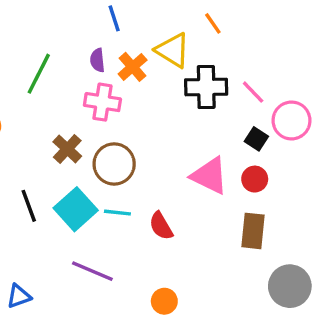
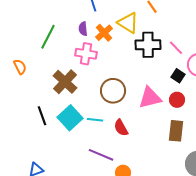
brown cross: (67, 149) -> (65, 82), size x1.4
brown circle: (114, 164) -> (113, 91), moved
pink triangle: (210, 176) -> (150, 98), turned -40
purple line: (92, 271) -> (101, 155), moved

